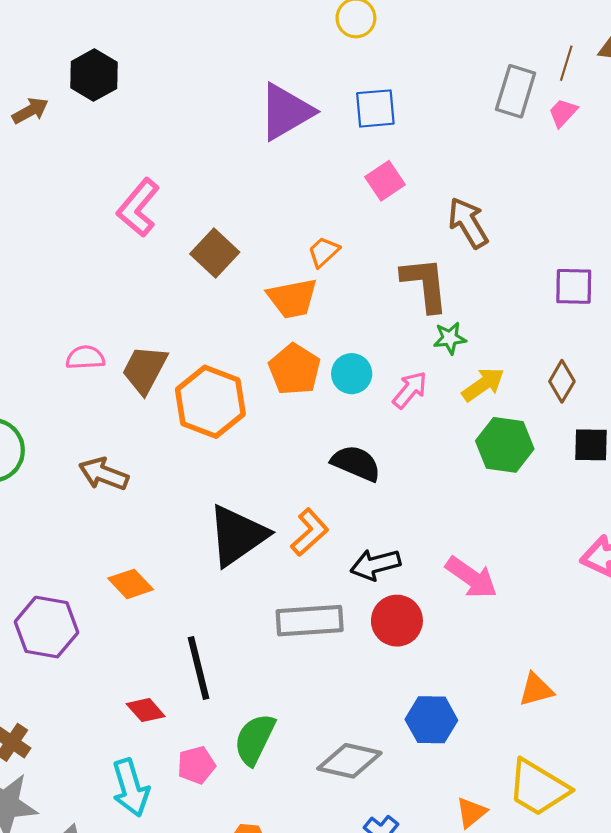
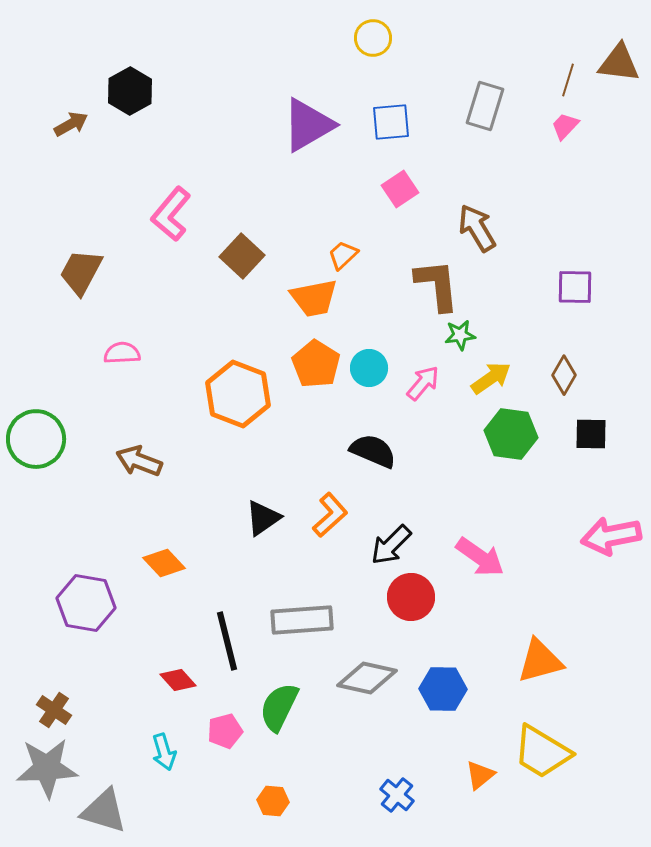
gray rectangle: (516, 91) -> (485, 106), moved
brown trapezoid: (145, 369) -> (81, 272), moved
black triangle: (237, 535) -> (263, 518), size x0.6
black arrow: (375, 565) -> (391, 545), turned -30
gray rectangle: (310, 621) -> (302, 620), moved
orange triangle: (536, 690) -> (540, 661), size x1.4
gray diamond: (349, 761) -> (367, 678), moved
cyan arrow: (131, 788) -> (164, 752), size x0.7

